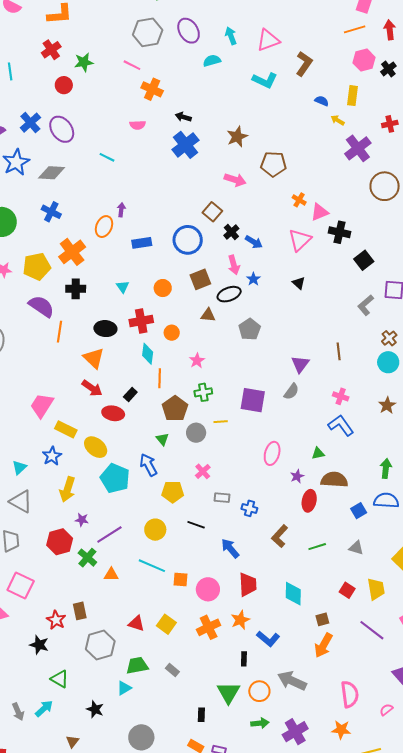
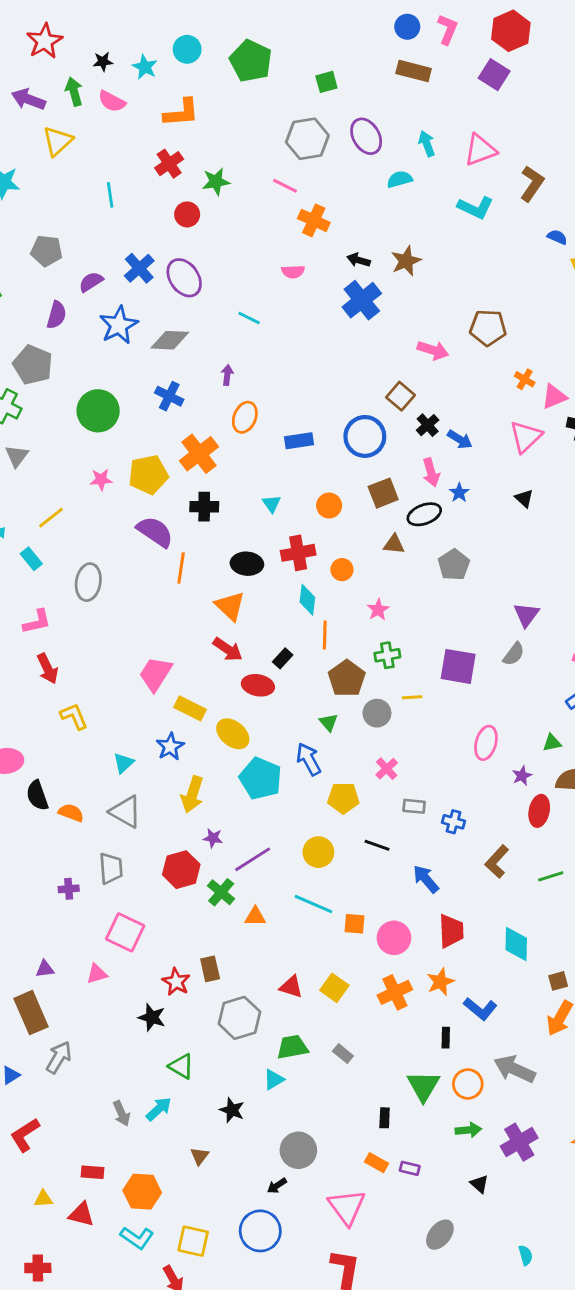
brown star: (237, 137) -> (406, 261), moved
purple arrow: (121, 210) -> (227, 375), moved

